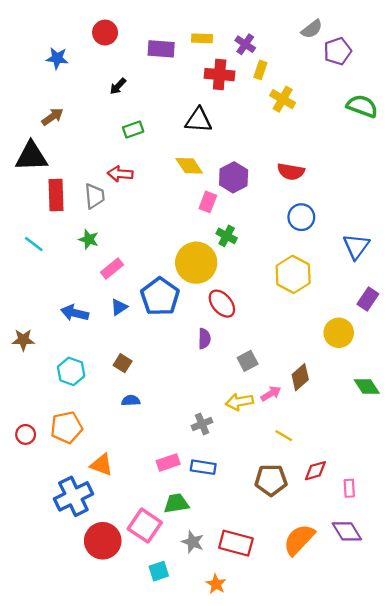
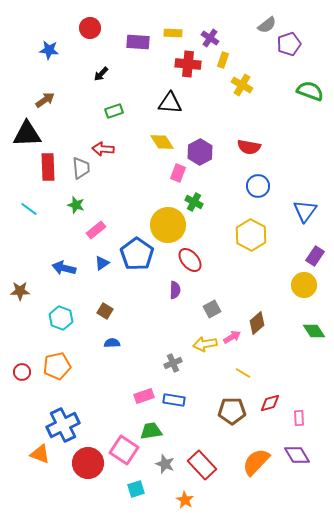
yellow circle: (339, 333) -> (304, 285), moved
orange triangle: (102, 465) -> (40, 454), moved
red rectangle: (236, 543) -> (202, 465), turned 32

